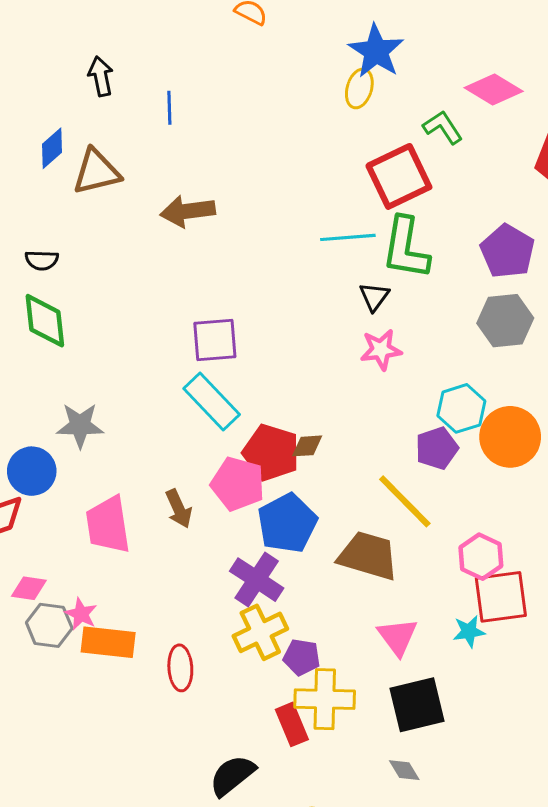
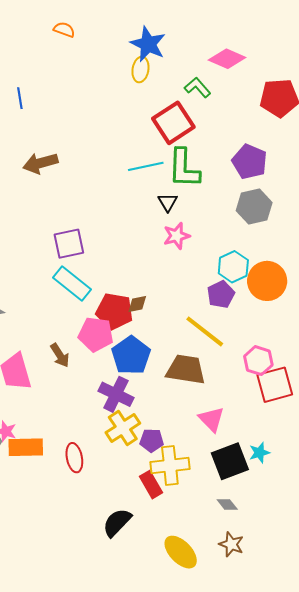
cyan star: (469, 631) -> (259, 453), moved

